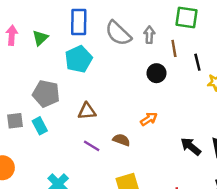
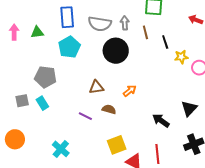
gray semicircle: (118, 33) -> (100, 24), turned -30
green triangle: (40, 38) -> (37, 32), turned 40
black circle: (156, 73) -> (116, 51), moved, size x1.6
brown triangle: (87, 111) -> (96, 87), moved
black arrow: (191, 146) -> (161, 121), moved

